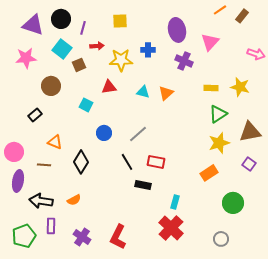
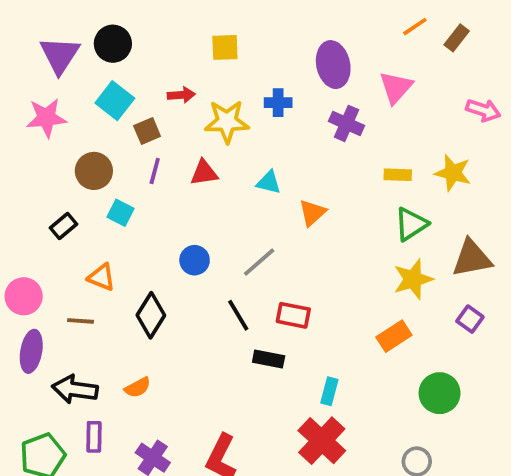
purple triangle: (33, 25) -> (60, 55), turned 45
purple line: (83, 28) -> (155, 171), moved
orange triangle: (166, 93) -> (312, 213), moved
cyan square: (86, 105) -> (120, 213), moved

